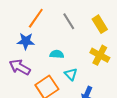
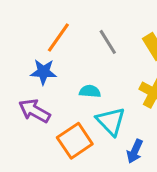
cyan triangle: (71, 74) -> (111, 121), size x1.5

